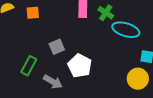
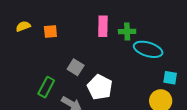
green cross: (106, 13) -> (127, 32), turned -35
gray square: (57, 47) -> (76, 67), turned -35

